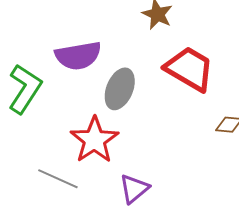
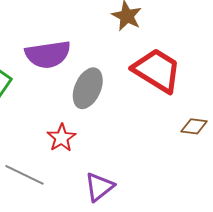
red star: (94, 140) -> (61, 138), size x0.6

